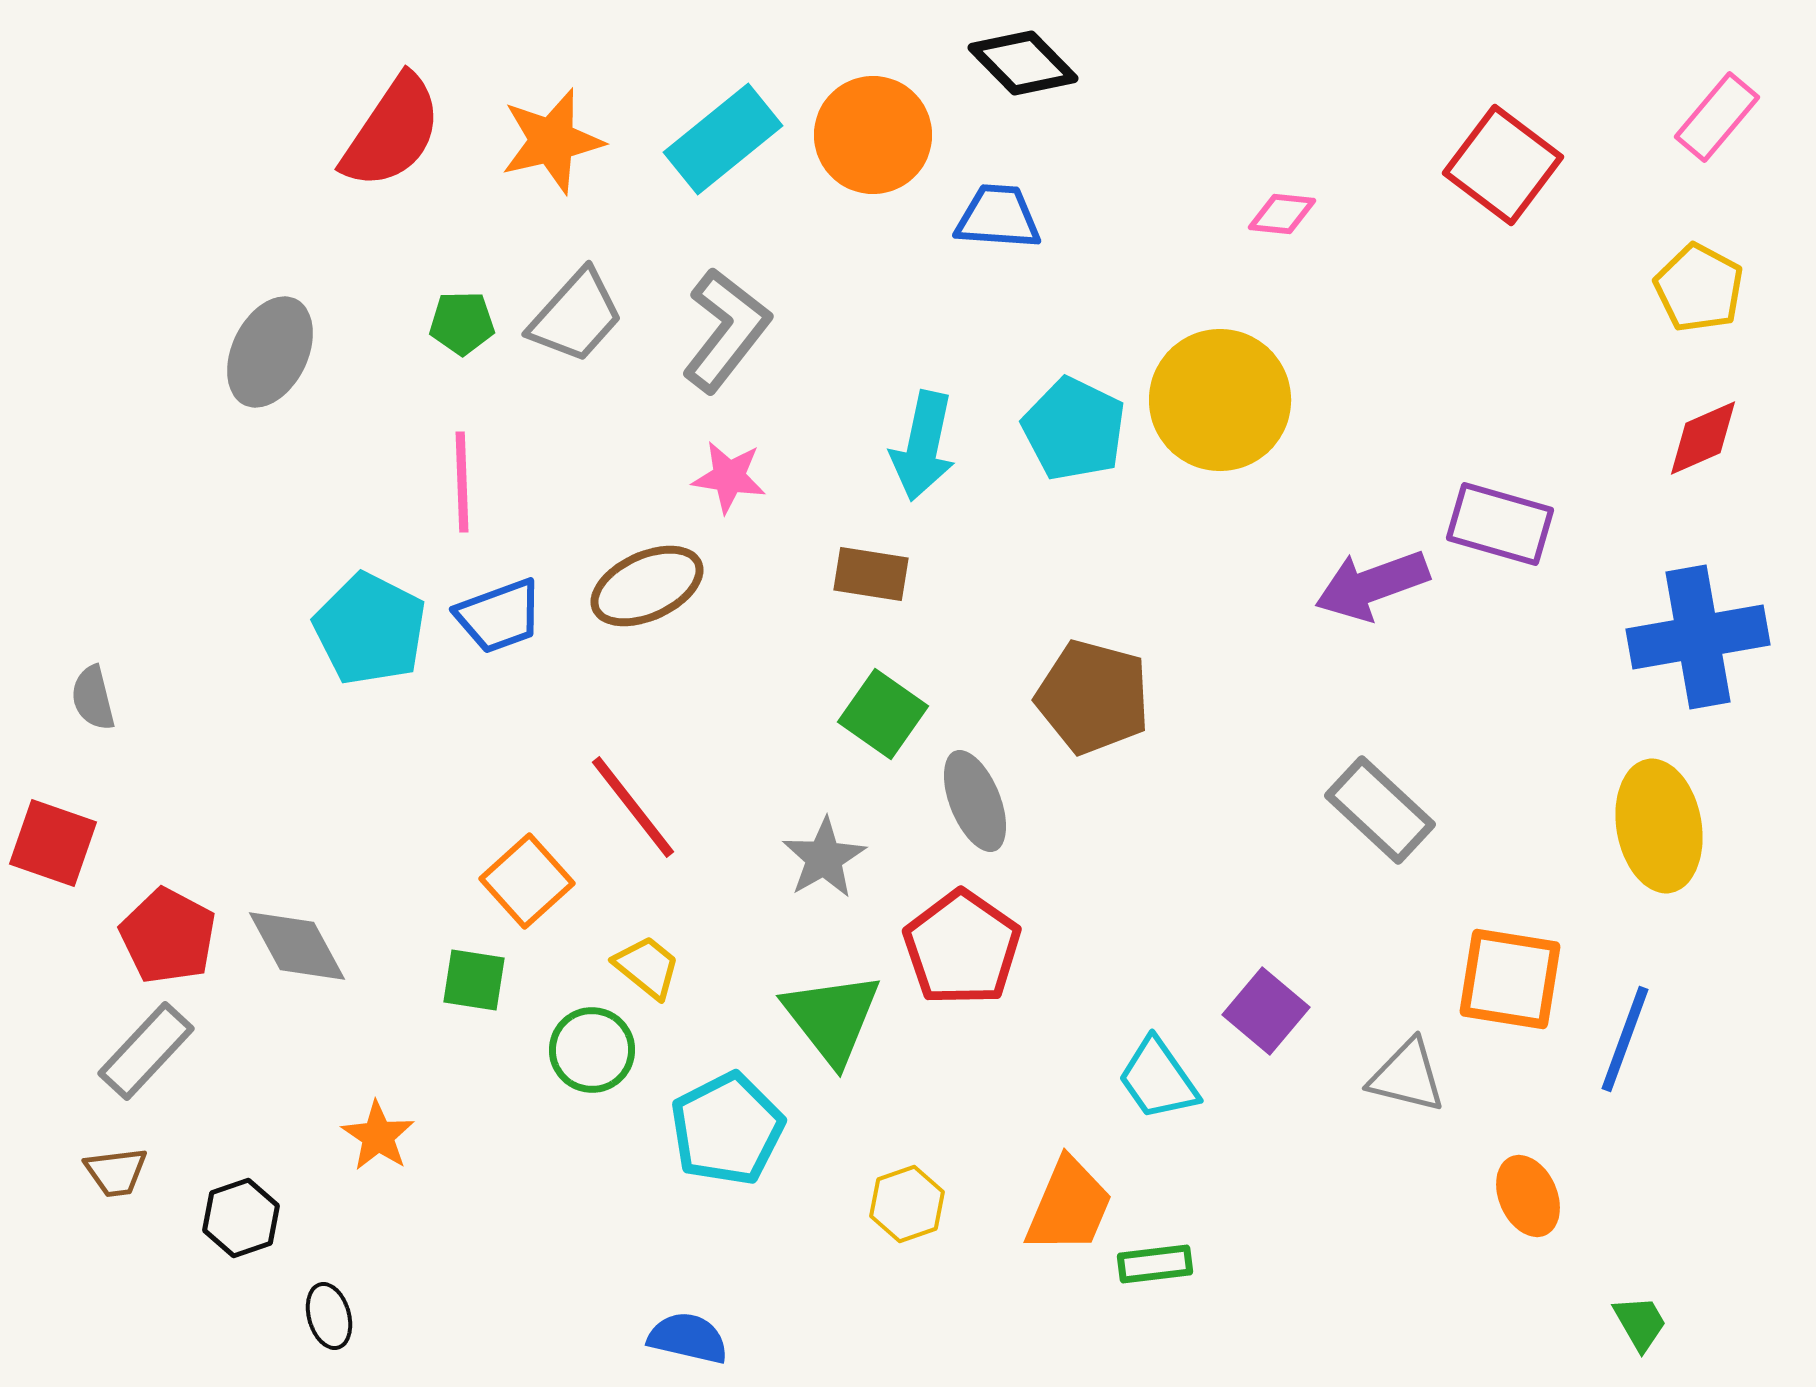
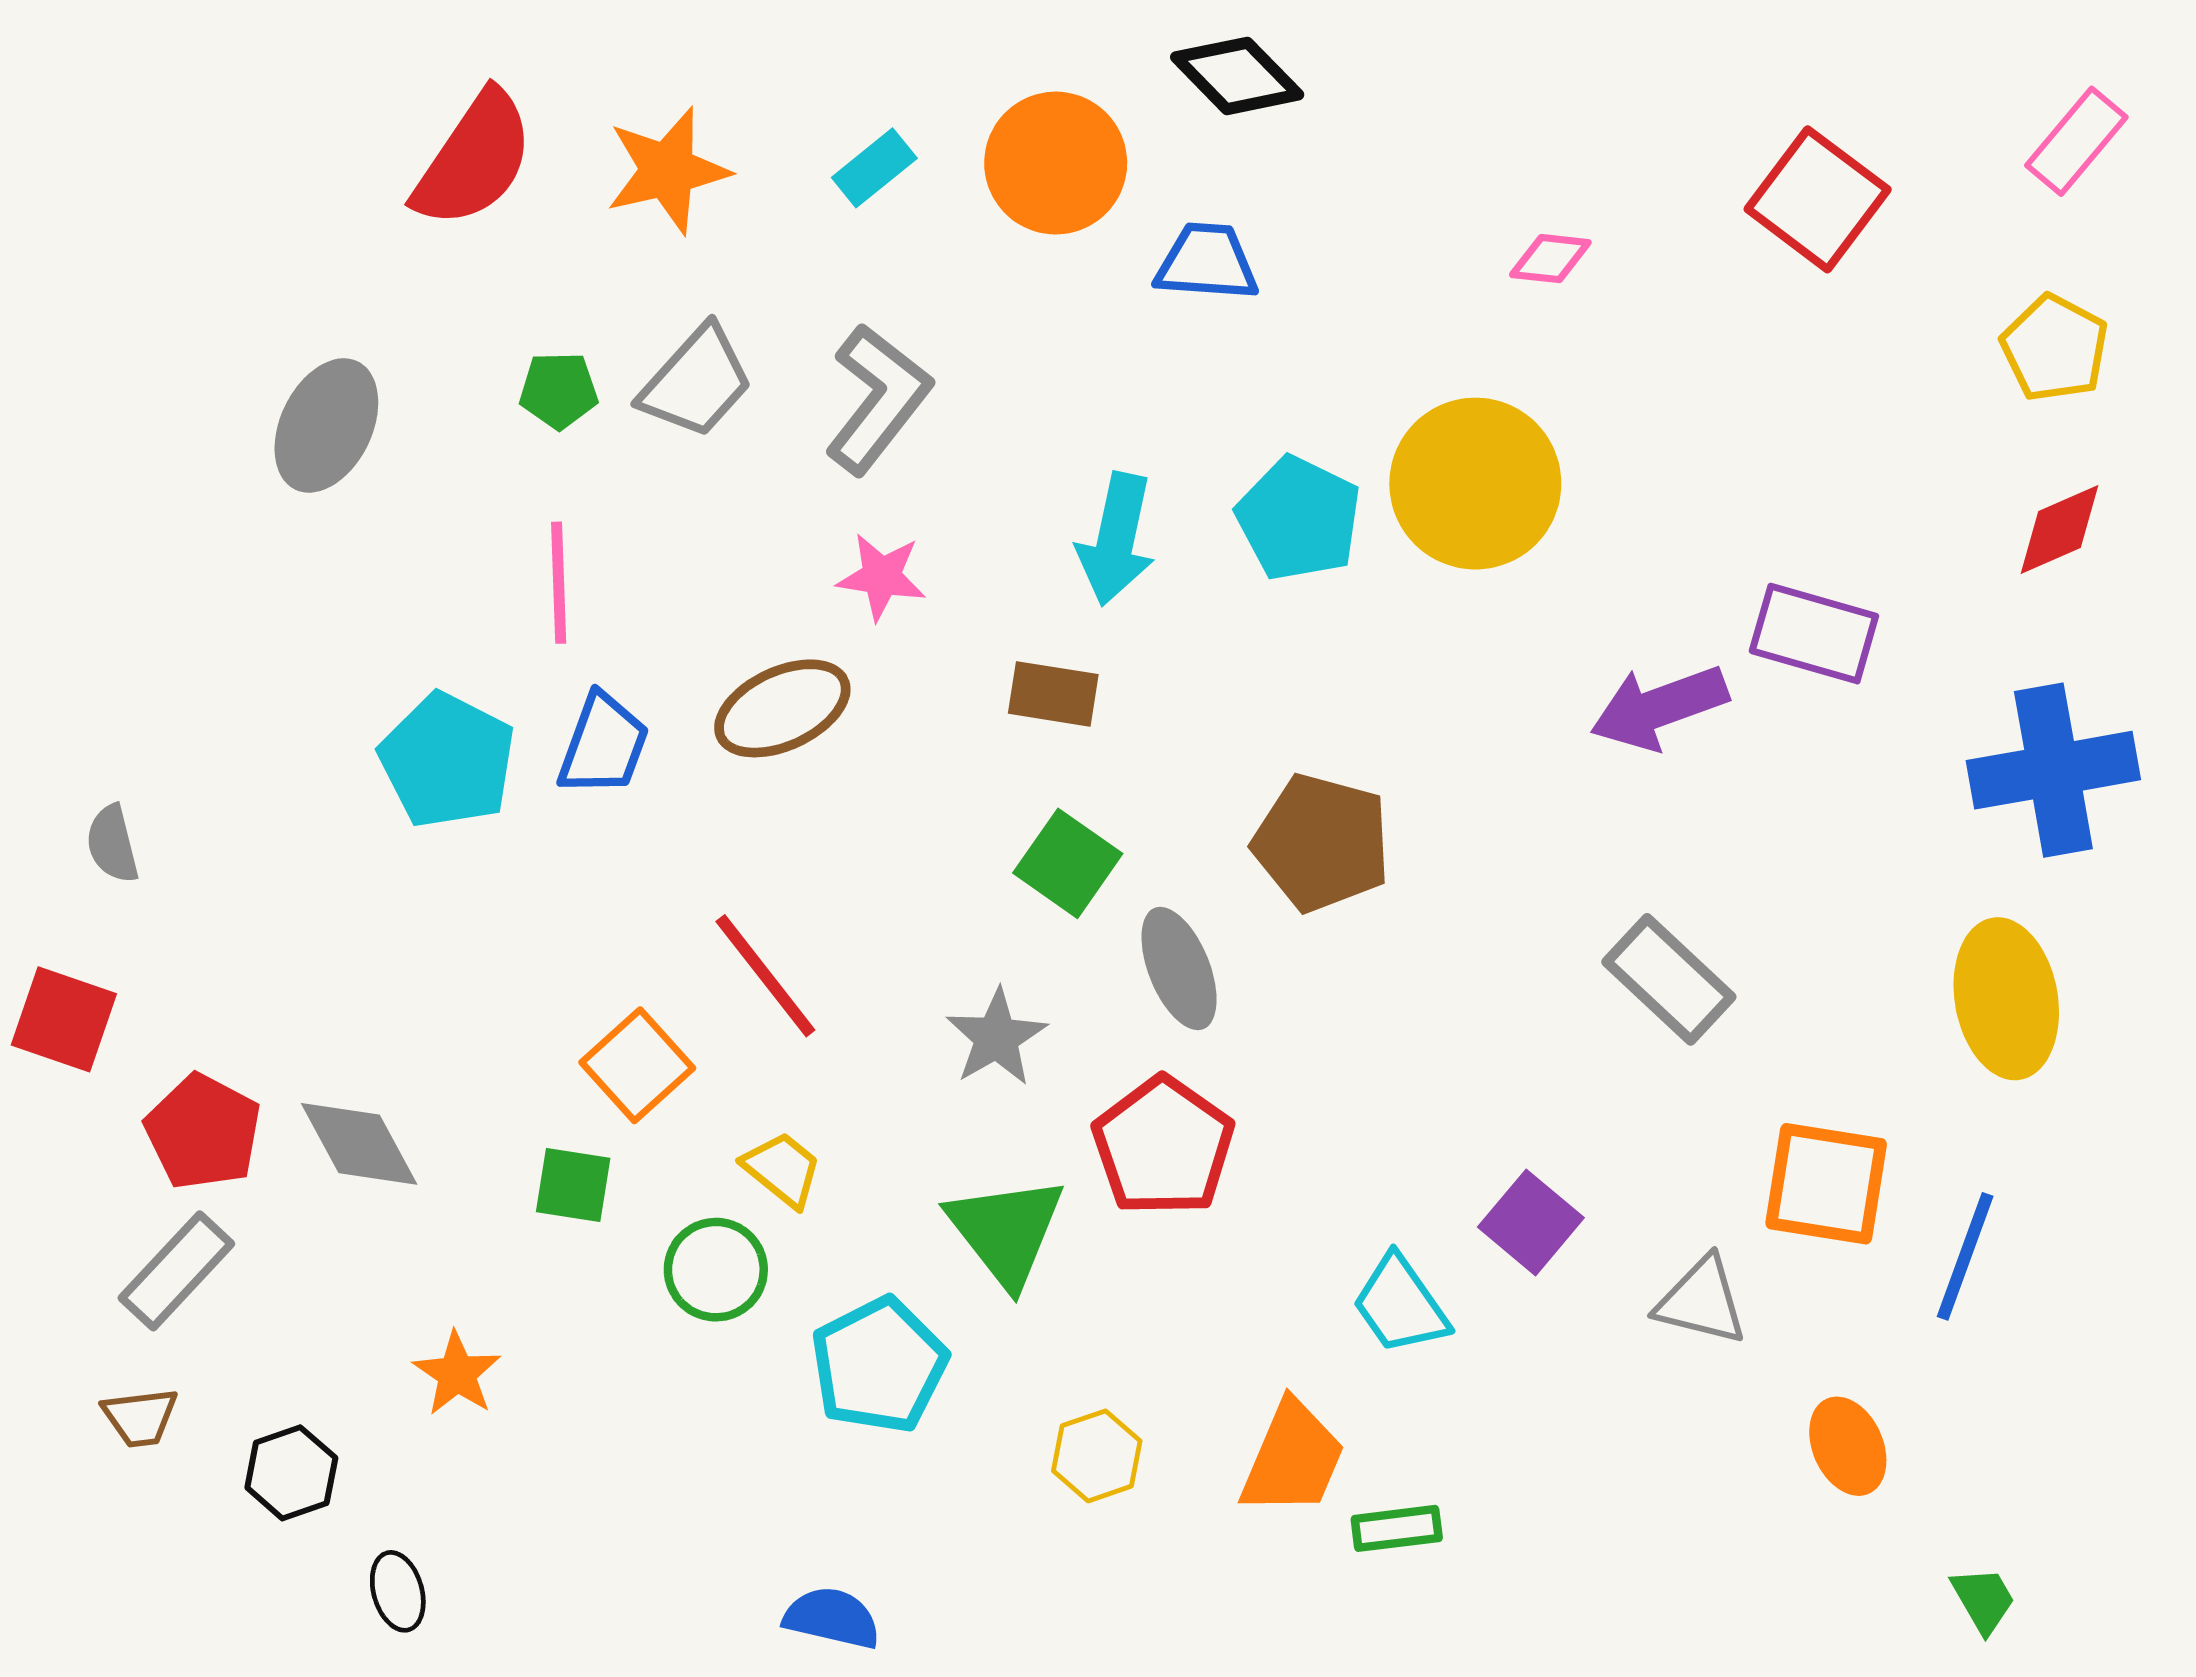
cyan rectangle: (723, 139) -> (874, 168), size x0.6
blue trapezoid: (499, 616) -> (603, 745), turned -50

